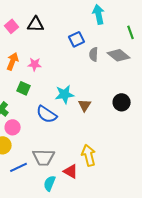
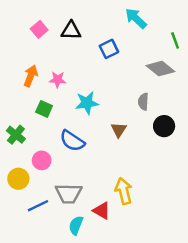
cyan arrow: (99, 14) -> (136, 18), turned -36
black triangle: (36, 24) -> (71, 31), moved
pink square: (12, 26) -> (39, 29), moved
gray semicircle: (94, 54) -> (143, 102), moved
cyan star: (65, 94) -> (87, 103), moved
pink circle: (13, 127) -> (42, 160), moved

